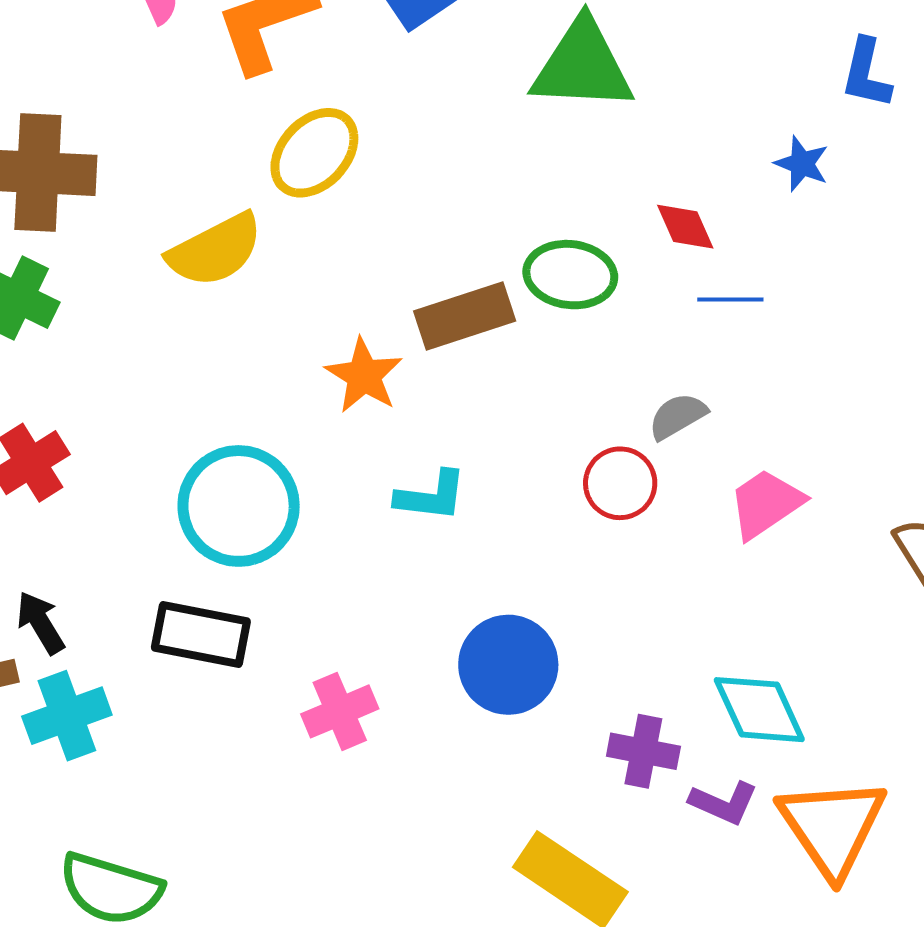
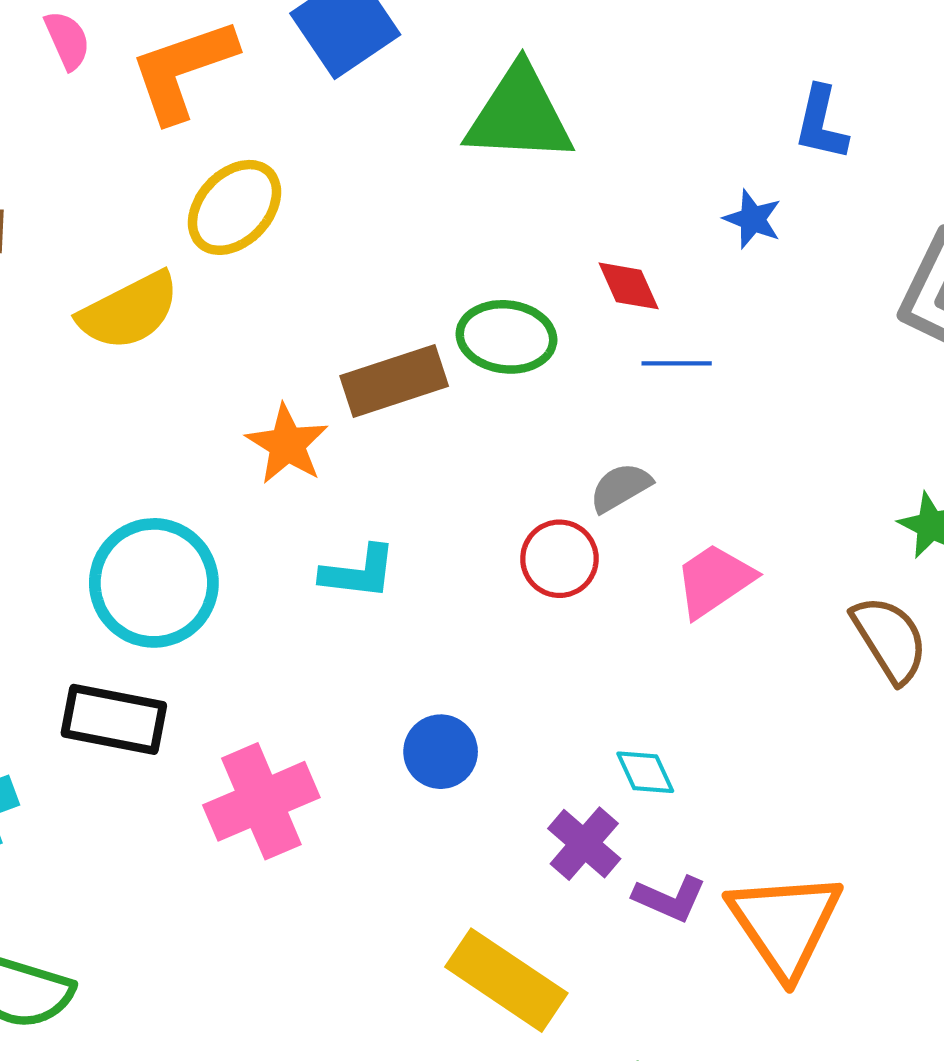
blue circle: (508, 665) -> (441, 752), size x0.7
cyan diamond: (759, 710) -> (645, 772), moved, size x0.6
pink cross: (340, 711) -> (261, 801), size x1.4
purple cross: (643, 751) -> (584, 844), turned 30

